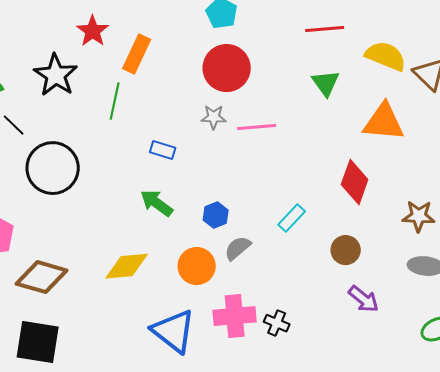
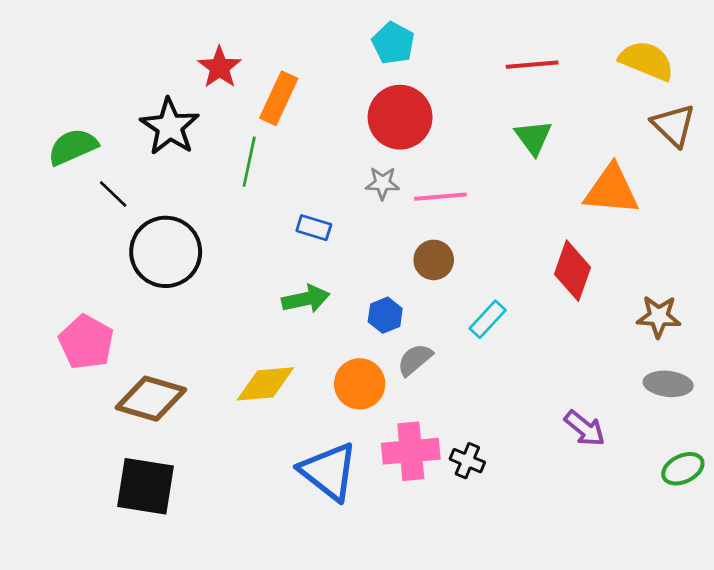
yellow semicircle: (386, 56) -> (647, 61), moved
green arrow: (157, 203) -> (306, 299), turned 132
brown circle: (346, 250) -> (434, 260), moved

